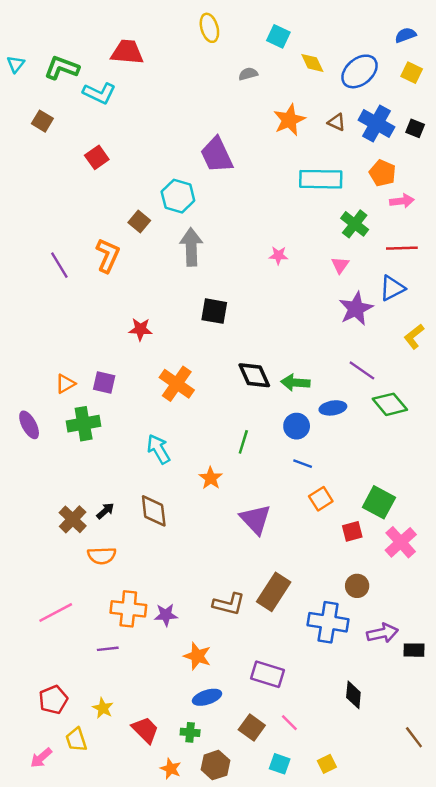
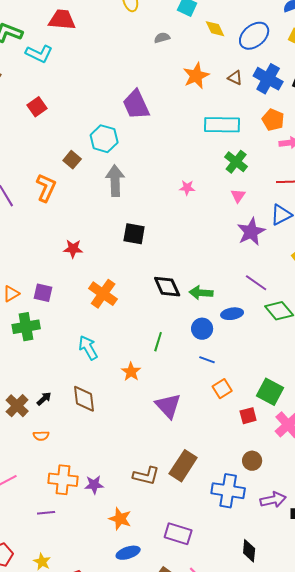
green cross: (355, 224) -> (236, 162), moved
orange semicircle: (102, 556) -> (41, 436), size x0.7

